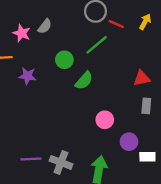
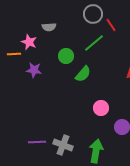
red line: (116, 24) -> (111, 25), turned 32
gray semicircle: (45, 26) -> (49, 27), turned 48
pink star: (22, 33) -> (29, 42), moved

